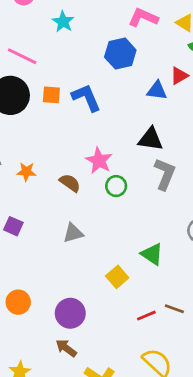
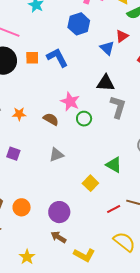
blue triangle: (157, 91) -> (107, 48), turned 42

